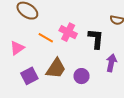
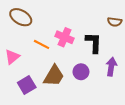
purple circle: (82, 76) -> (81, 72), moved

